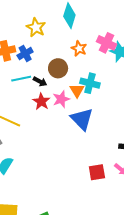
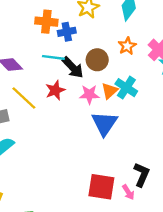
black arrow: (40, 81) -> (73, 67), size x1.5
red star: (41, 102) -> (55, 90), moved
red square: (97, 172) -> (101, 187), size x1.4

